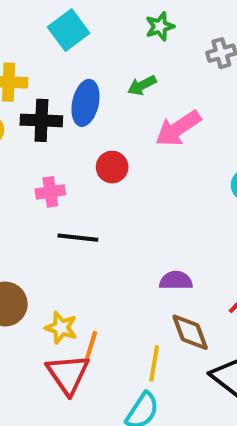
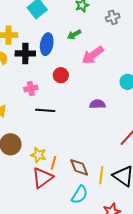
purple semicircle: (176, 280) -> (97, 104), moved
brown diamond: (190, 332) -> (79, 167), moved
yellow line: (154, 363) -> (101, 175), moved
red triangle: (68, 374) -> (42, 178), turned 30

